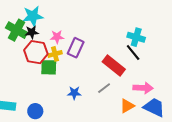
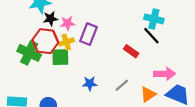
green cross: (17, 30) -> (29, 53), moved
black star: (32, 32) -> (50, 19), moved
red rectangle: (114, 66) -> (131, 51), size x0.6
gray line: (104, 88) -> (122, 85), moved

